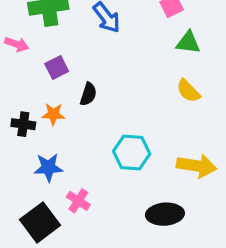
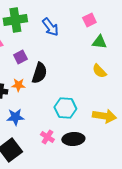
black semicircle: (88, 94) -> (39, 73), size x1.5
pink cross: (78, 201) -> (47, 137), moved
black ellipse: (165, 214) -> (73, 139), moved

